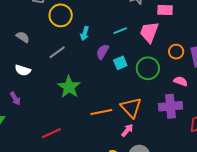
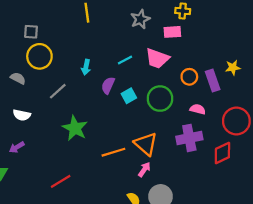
yellow circle: (61, 15) -> (39, 56), moved
pink trapezoid: (149, 32) -> (157, 58), turned -85
purple arrow: (15, 99) -> (17, 147), turned 96

